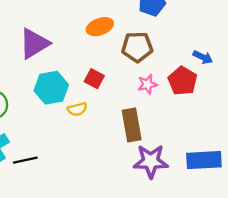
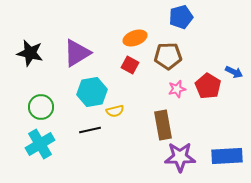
blue arrow: (203, 57) -> (234, 72), moved
red square: (94, 79) -> (130, 65), moved
black line: (25, 160) -> (90, 130), moved

